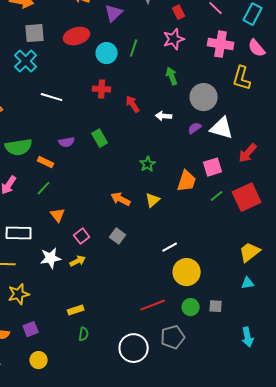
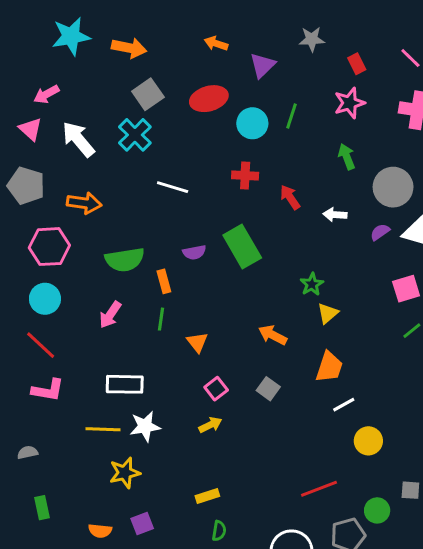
gray square: (35, 33) -> (148, 94), turned -30
green rectangle: (100, 138) -> (242, 247), size x1.6
orange rectangle: (46, 162) -> (164, 281), turned 49
orange trapezoid: (187, 181) -> (329, 367), moved
green line: (44, 188) -> (161, 319), turned -35
yellow triangle: (153, 200) -> (328, 313), moved
orange triangle: (58, 215) -> (197, 342), moved
white star: (51, 258) -> (145, 426), moved
yellow circle: (187, 272) -> (368, 441), size x0.7
green circle: (191, 307) -> (377, 510), moved

